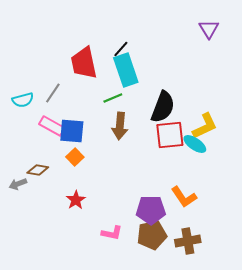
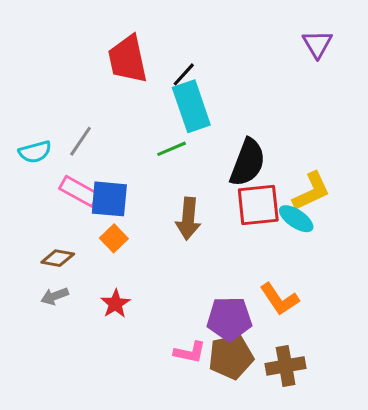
red trapezoid: (84, 63) -> (128, 59), moved
brown arrow: (120, 126) -> (188, 219), moved
gray arrow: (18, 184) -> (55, 296), moved
pink L-shape: (112, 233) -> (190, 352), moved

